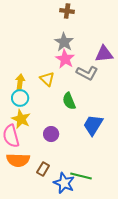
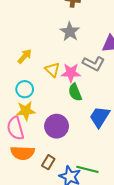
pink star: (65, 59) -> (71, 73), moved, turned -30
yellow arrow: (20, 82) -> (25, 56), moved, turned 35
yellow star: (21, 119) -> (26, 111), turned -30
purple circle: (51, 134) -> (57, 126), size x1.5

